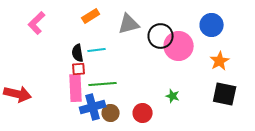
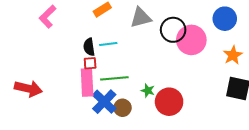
green star: (173, 96) -> (148, 91), moved
blue cross: (93, 107) -> (104, 102), turned -30
red circle: (143, 113) -> (169, 102), moved, size x1.4

